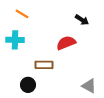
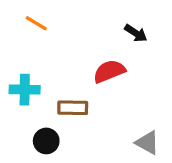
cyan cross: (15, 40) -> (25, 90), moved

